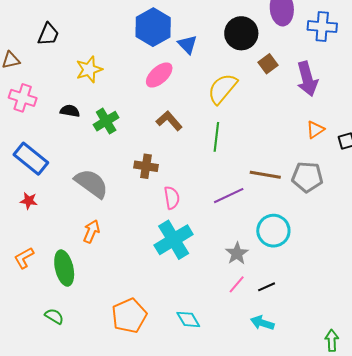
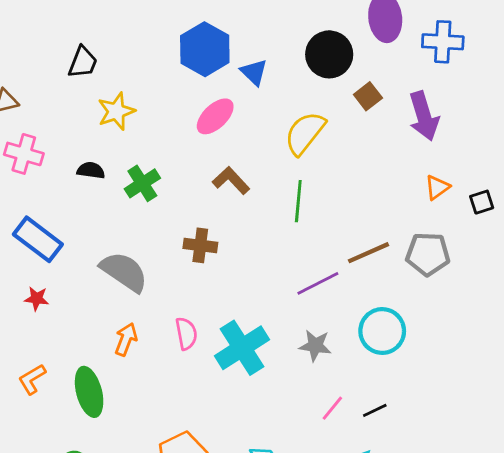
black trapezoid: (48, 34) -> (83, 62), moved
brown line: (265, 175) -> (368, 253), turned -32
pink semicircle: (172, 198) -> (186, 334), moved
gray star: (237, 253) -> (315, 346), moved, turned -30

